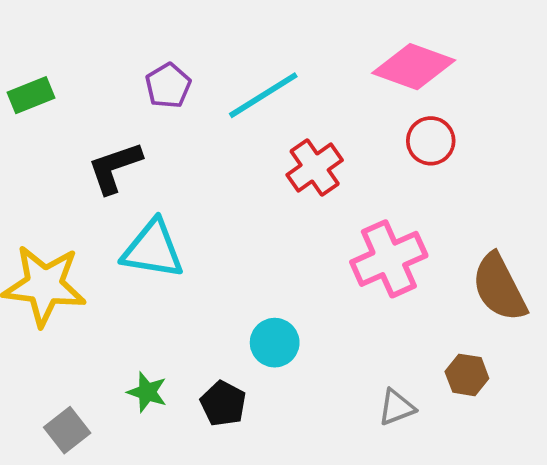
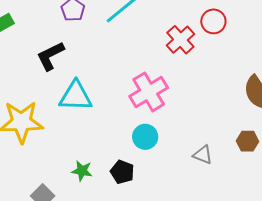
red cross: (315, 167) -> (180, 40), moved
pink cross: (389, 259) -> (149, 92), moved
gray triangle: (396, 407) -> (203, 155), moved, turned 50

